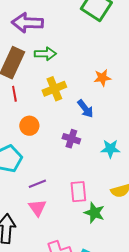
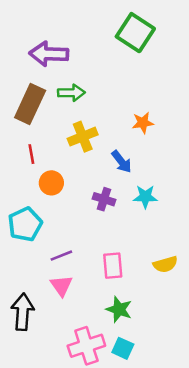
red line: (14, 94) -> (31, 154), moved
cyan star: (110, 149) -> (145, 197), moved
green star: (94, 213) -> (119, 309), moved

